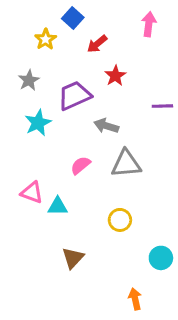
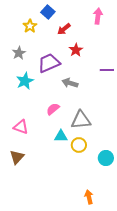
gray triangle: (126, 164) -> (81, 120), moved
cyan triangle: (58, 206) -> (61, 136), moved
brown triangle: (73, 258) -> (17, 157), moved
cyan circle: (161, 258) -> (106, 158), moved

